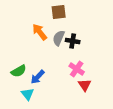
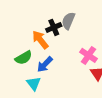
orange arrow: (40, 32) -> (40, 40), moved
black cross: (73, 41) -> (54, 27), moved, turned -32

